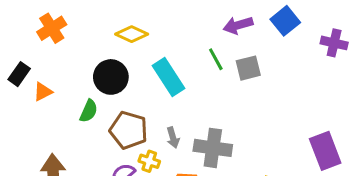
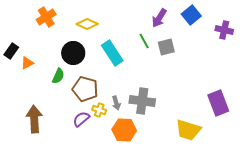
purple arrow: (238, 25) -> (159, 18), turned -42
orange cross: (52, 28) -> (46, 17), moved
gray arrow: (173, 138) -> (116, 103), moved

